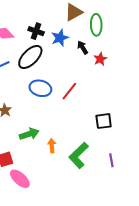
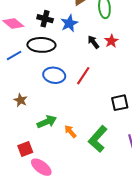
black arrow: (83, 47) -> (93, 42), moved
black ellipse: (30, 57) -> (41, 45), turned 52
orange arrow: (52, 146) -> (70, 131), turned -32

